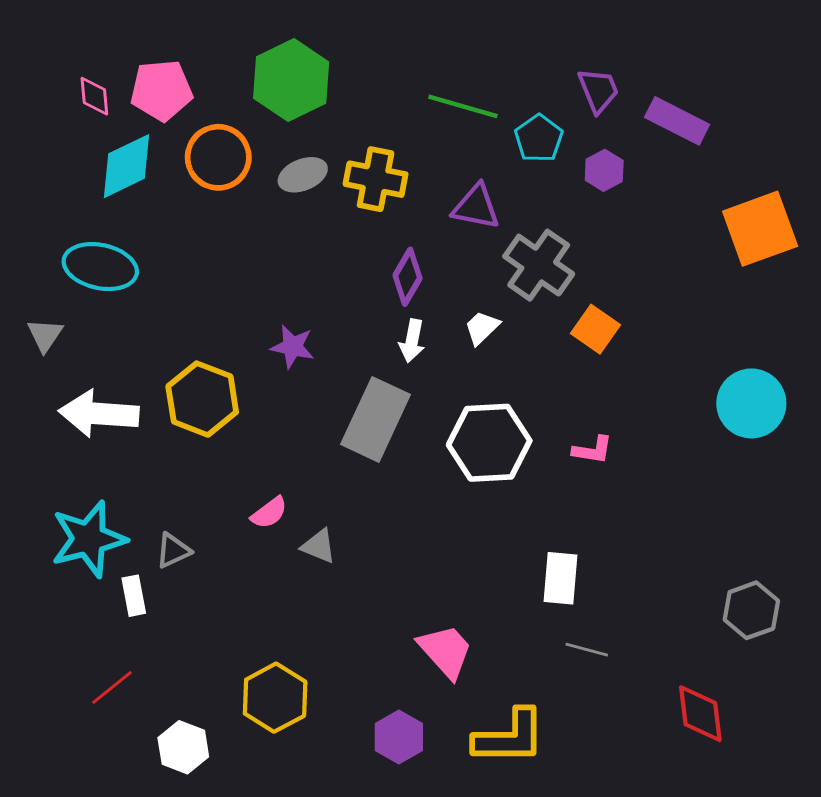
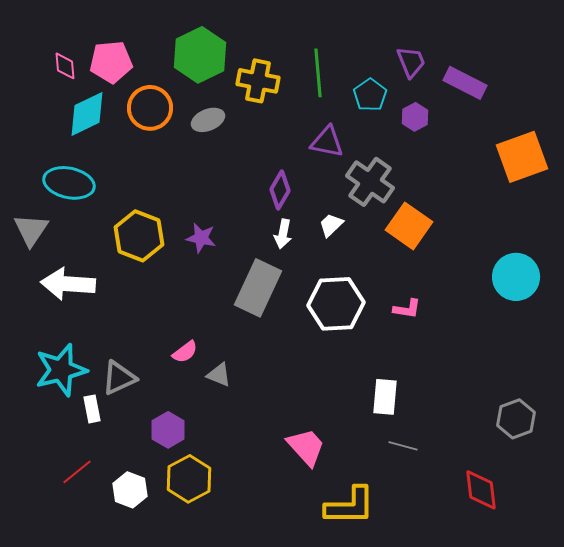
green line: (463, 106) -> (318, 73), turned 69
yellow cross: (376, 179) -> (258, 81), moved
orange square: (595, 329) -> (409, 226), size x1.4
gray triangle: (45, 335) -> (31, 230), size x1.4
yellow hexagon: (202, 399) -> (139, 236), moved
gray triangle: (173, 551) -> (119, 378), size x1.4
purple hexagon: (399, 737) -> (168, 430), moved
white hexagon: (183, 747) -> (130, 490), moved

